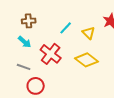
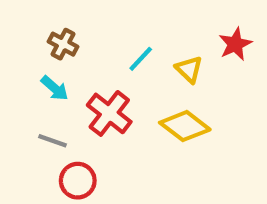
brown cross: (29, 21) -> (63, 44), turned 32

